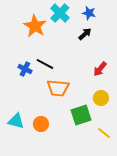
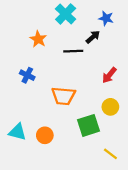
blue star: (89, 13) -> (106, 18), moved
orange star: (35, 26) -> (38, 39), moved, size x0.7
black line: (45, 64) -> (73, 51), moved, turned -30
yellow line: (104, 133) -> (110, 154), moved

